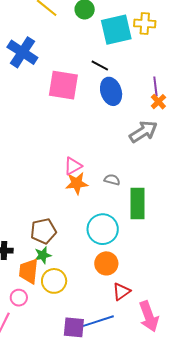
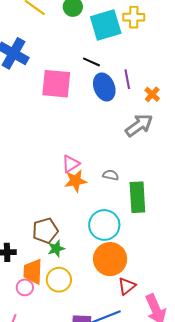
purple line: (155, 86) -> (127, 79), moved
green star: (43, 255) -> (56, 249), moved
orange circle: (106, 263) -> (110, 259), size x1.4
pink circle: (19, 298) -> (25, 287), moved

